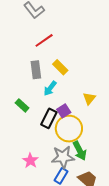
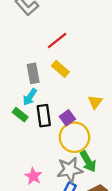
red line: (44, 40) -> (57, 40), moved
cyan arrow: (50, 88) -> (30, 97), moved
black rectangle: (49, 118) -> (44, 116), moved, turned -30

